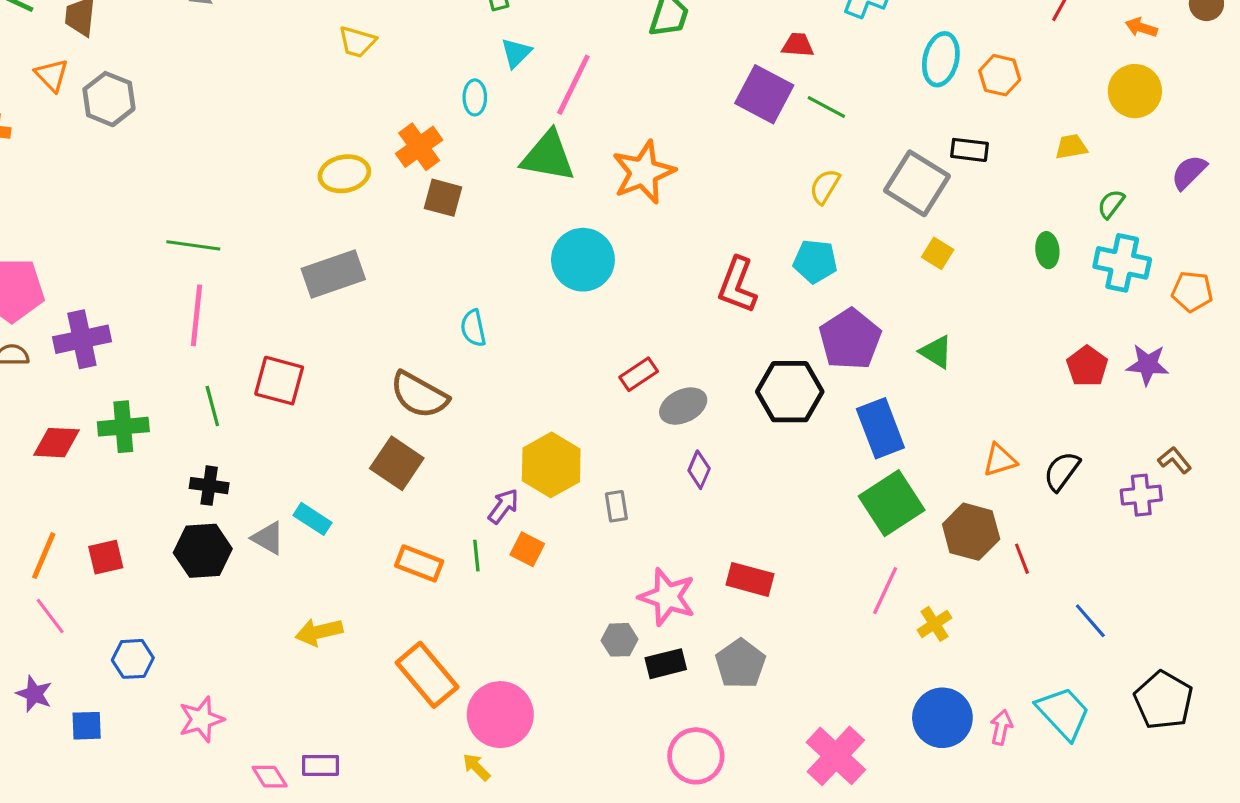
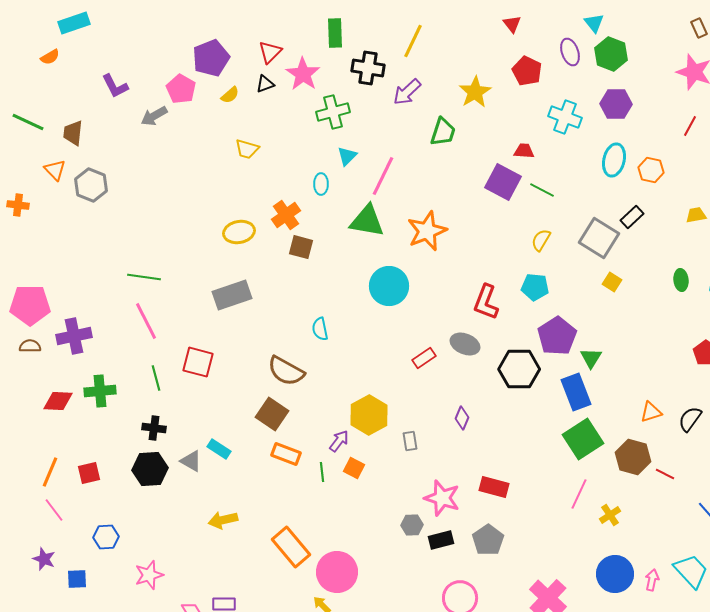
black rectangle: (969, 150) -> (632, 217), turned -50
pink line: (196, 315) -> (146, 321), turned -33
green triangle: (936, 352) -> (591, 358), moved, turned 30
gray ellipse: (683, 406) -> (465, 344), moved, turned 48
red line: (1022, 559) -> (665, 474), turned -42
orange rectangle: (419, 563) -> (286, 454), moved

